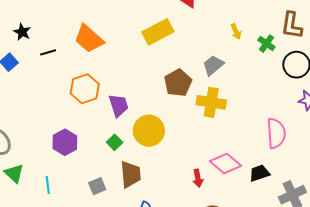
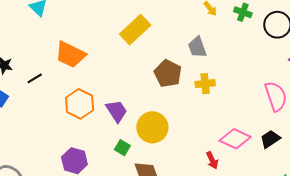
gray trapezoid: (213, 65) -> (197, 47), turned -55
yellow cross: (211, 102) -> (205, 84), size x0.7

